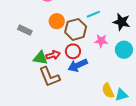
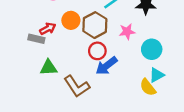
cyan circle: (124, 50) -> (152, 49), moved
red arrow: (53, 55) -> (48, 29), moved
green triangle: (40, 58) -> (49, 68), moved
cyan triangle: (121, 95) -> (157, 75), moved

